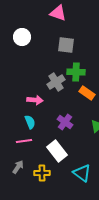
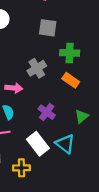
green cross: (76, 72) -> (70, 53), moved
cyan triangle: (82, 173) -> (65, 144), moved

